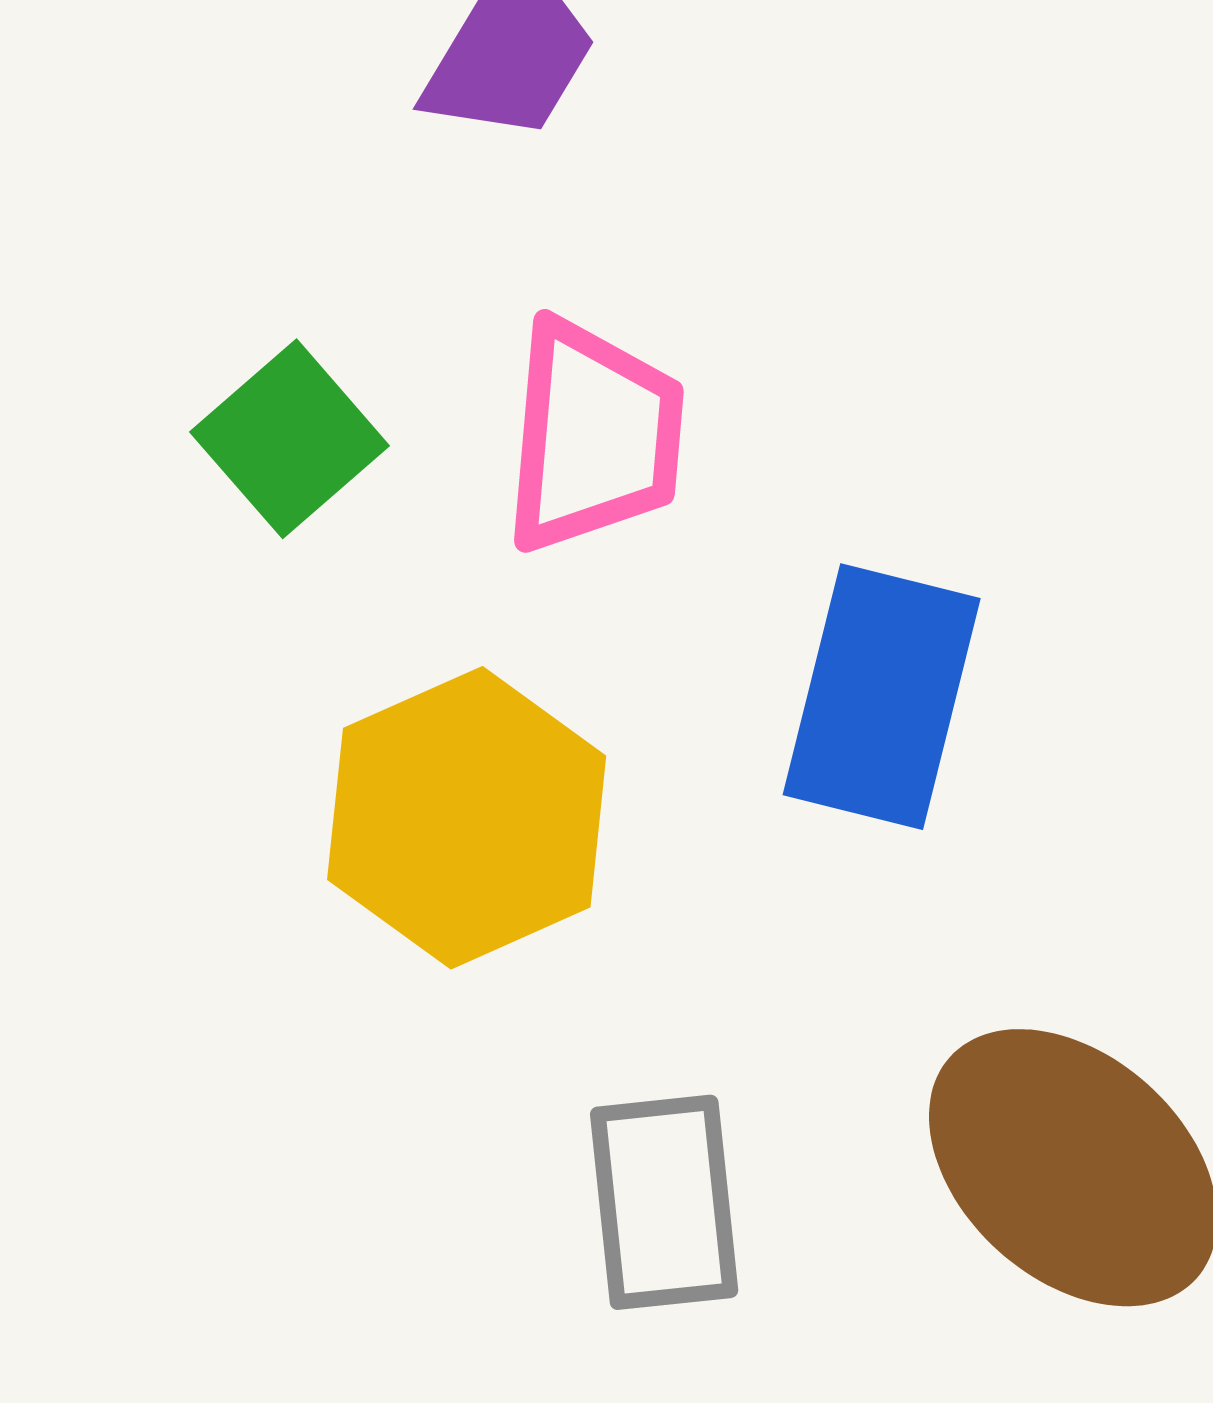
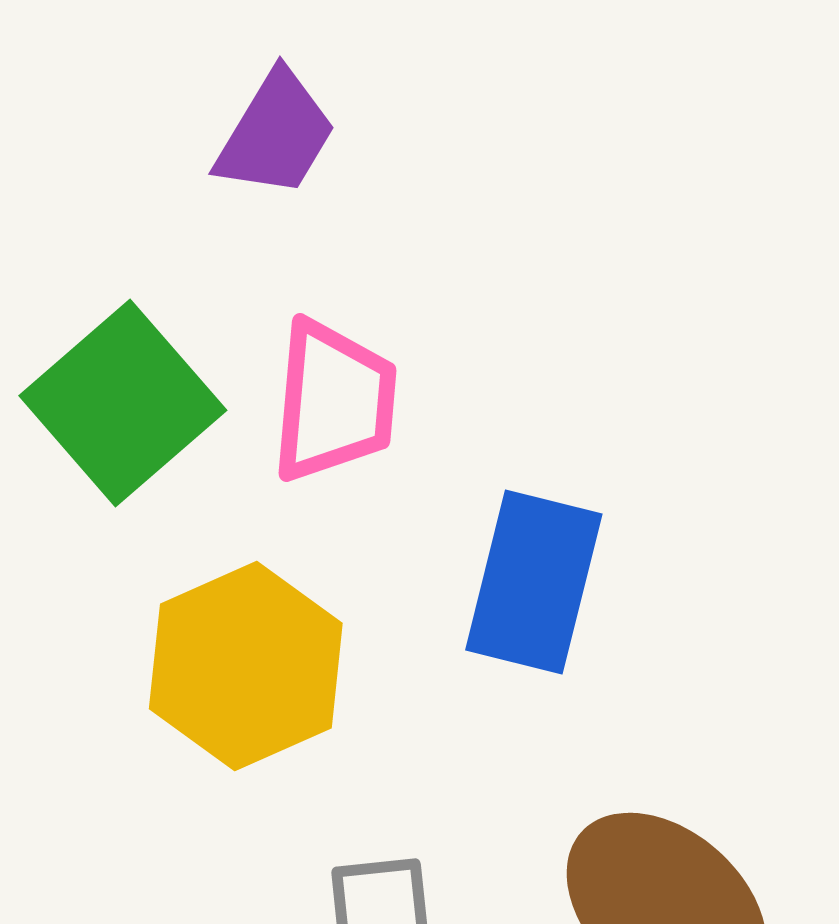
green square: (290, 439) -> (123, 403), size x1.5

